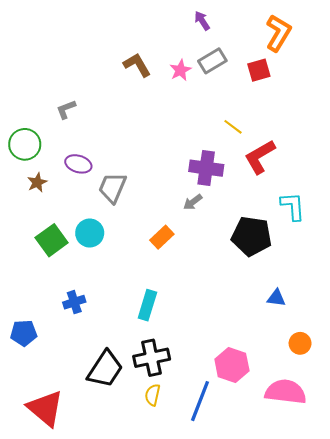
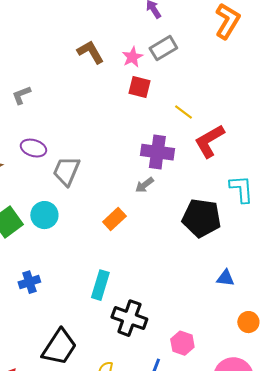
red square: (259, 70) -> (139, 87), moved, turned 30
black cross: (152, 358) -> (129, 318), moved, turned 32
pink hexagon: (232, 365) -> (182, 343), size x0.7

